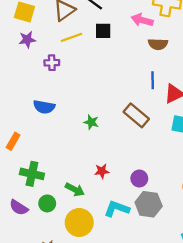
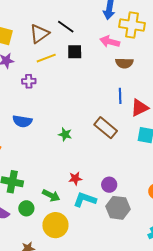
cyan L-shape: (117, 209) -> (85, 200), moved

